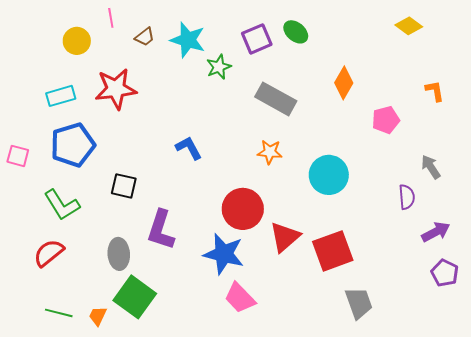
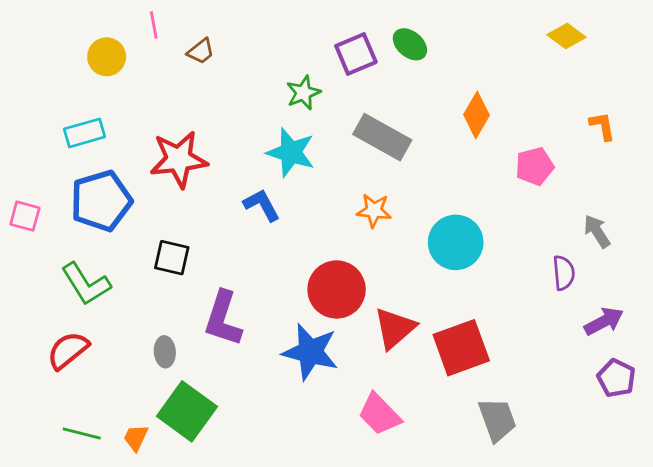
cyan star: (188, 40) -> (291, 152), moved
red star: (116, 89) -> (179, 159), moved
gray ellipse: (119, 254) -> (165, 352), size x0.7
pink trapezoid: (240, 298) -> (379, 414), moved

